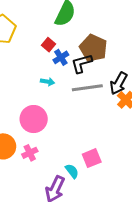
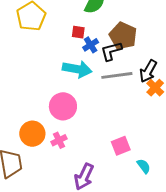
red square: (49, 45) -> (78, 32), turned -32
cyan arrow: (48, 82) -> (77, 69), size x2.0
cyan semicircle: (72, 171) -> (144, 166), moved

